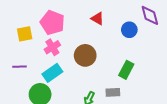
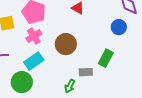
blue circle: (129, 30) -> (119, 27), moved
gray rectangle: (113, 92) -> (86, 72), moved

